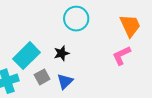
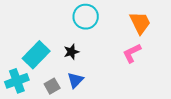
gray square: (42, 77) -> (52, 86), moved

